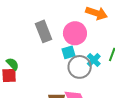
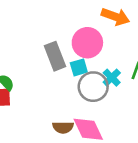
gray rectangle: (43, 31) -> (55, 56), moved

